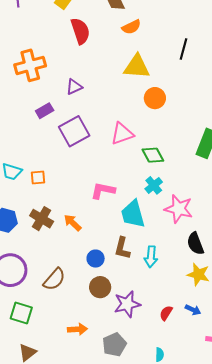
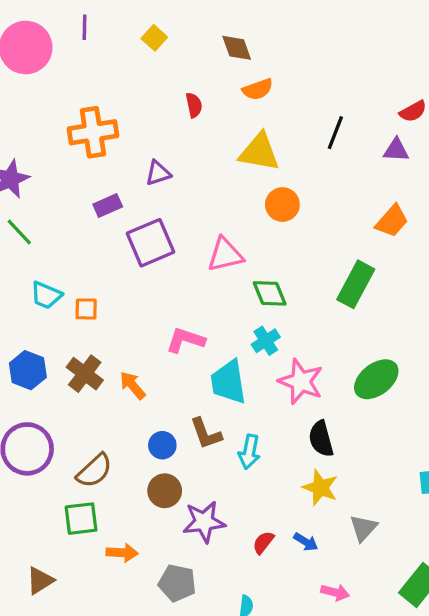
red semicircle: (80, 31) -> (194, 105), moved, size x0.6
brown L-shape: (122, 248) -> (206, 434), turned -40
green square: (21, 313) -> (81, 519), moved, turned -30
gray pentagon: (114, 345) -> (177, 583), turned 30

